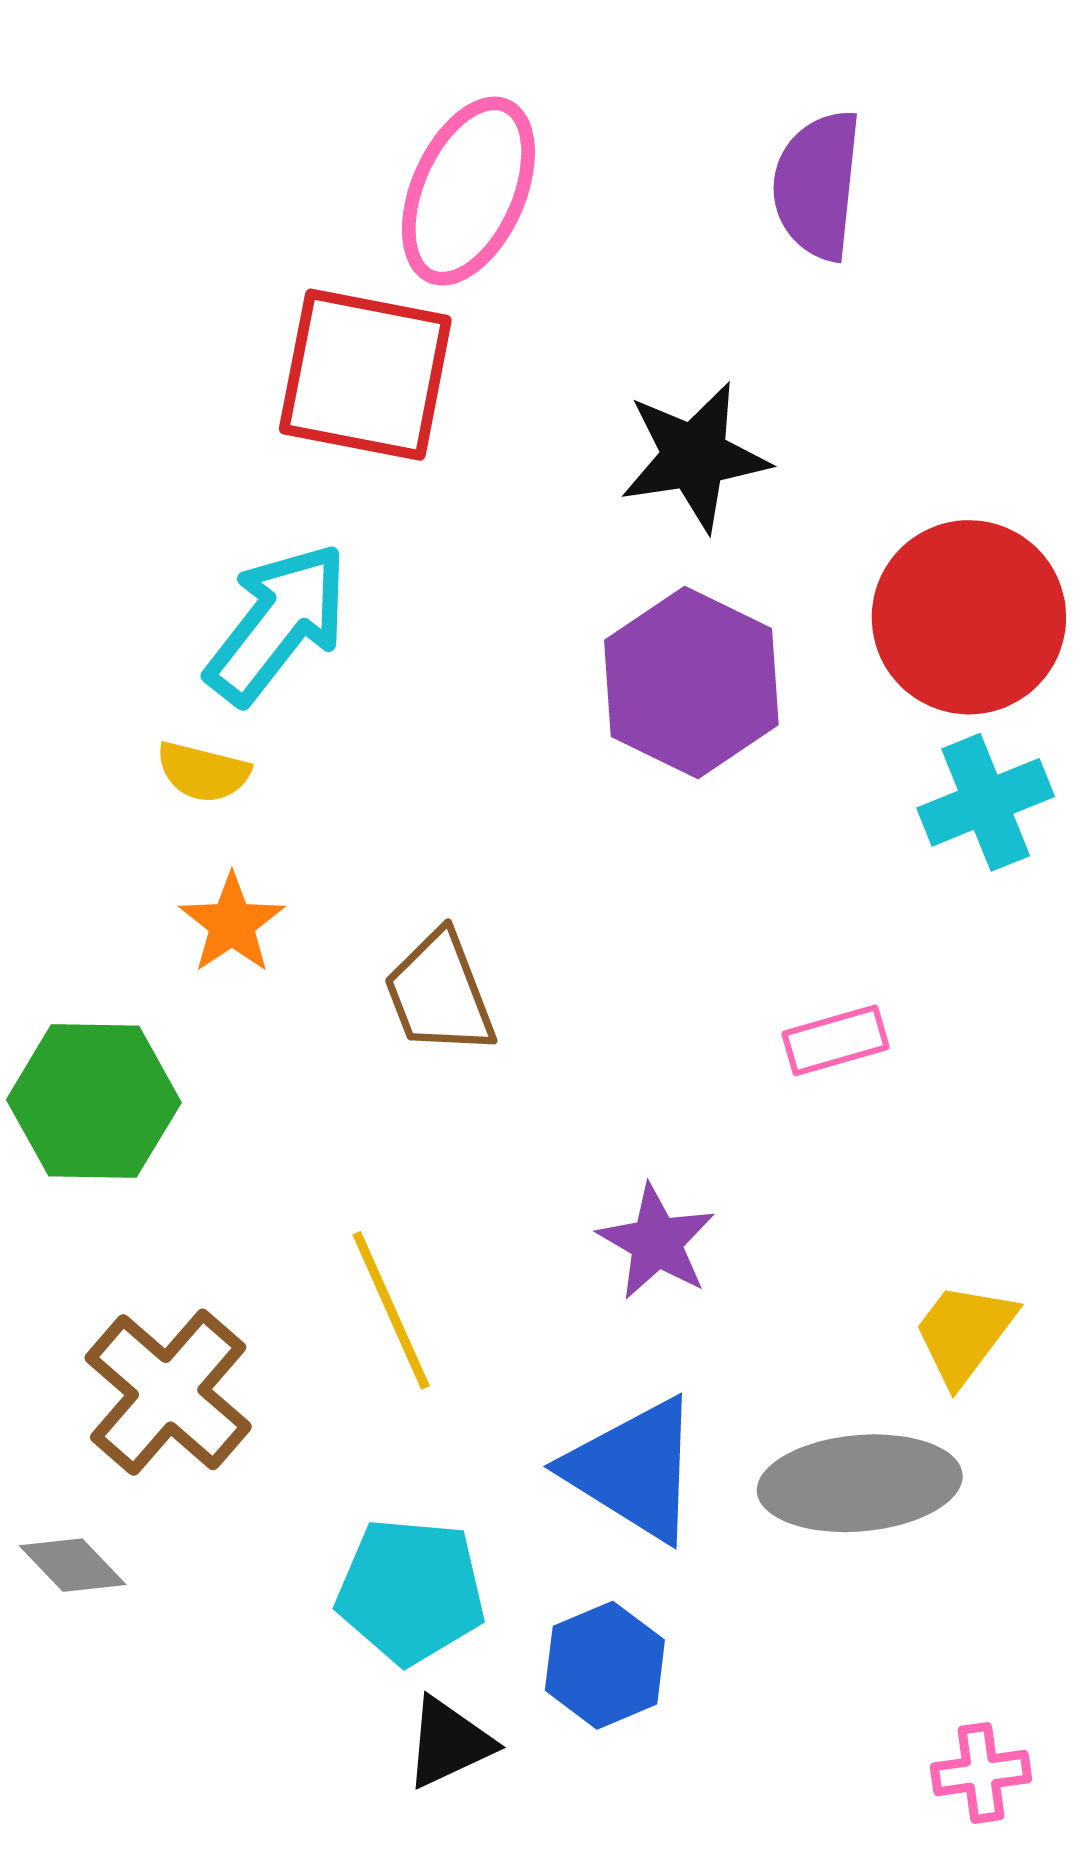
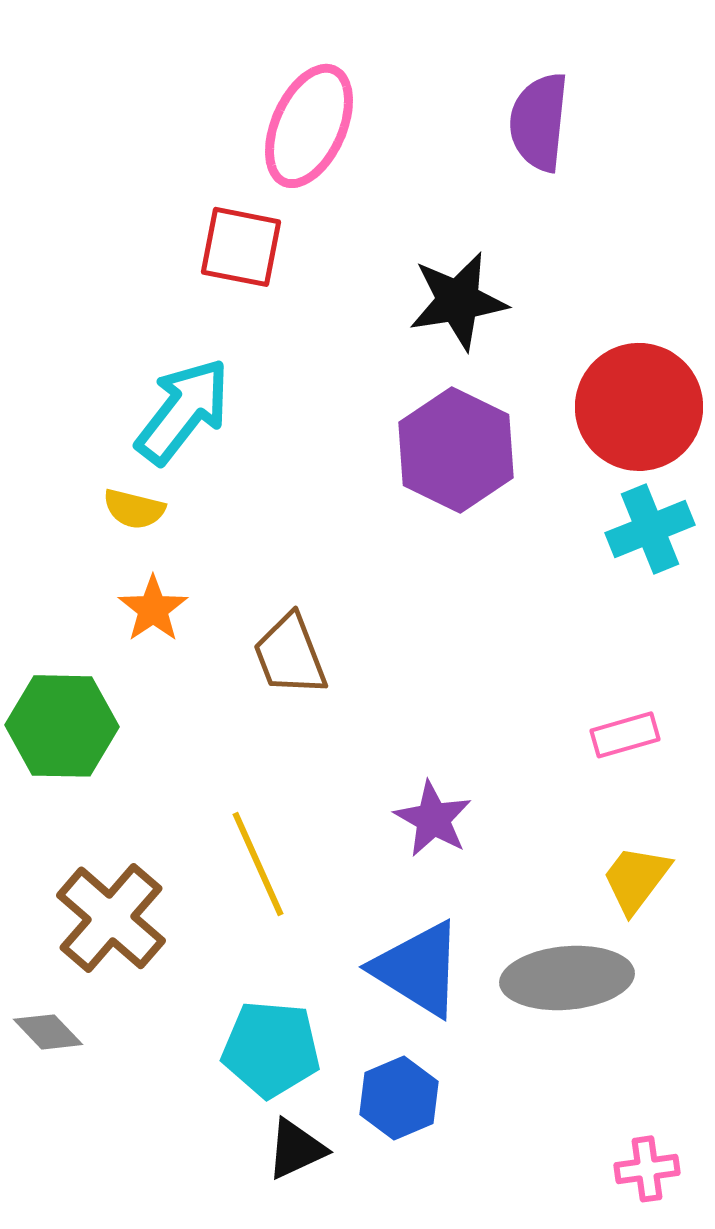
red square: (365, 375) -> (241, 247), size x0.7
pink rectangle: (835, 1040) -> (625, 735), moved

